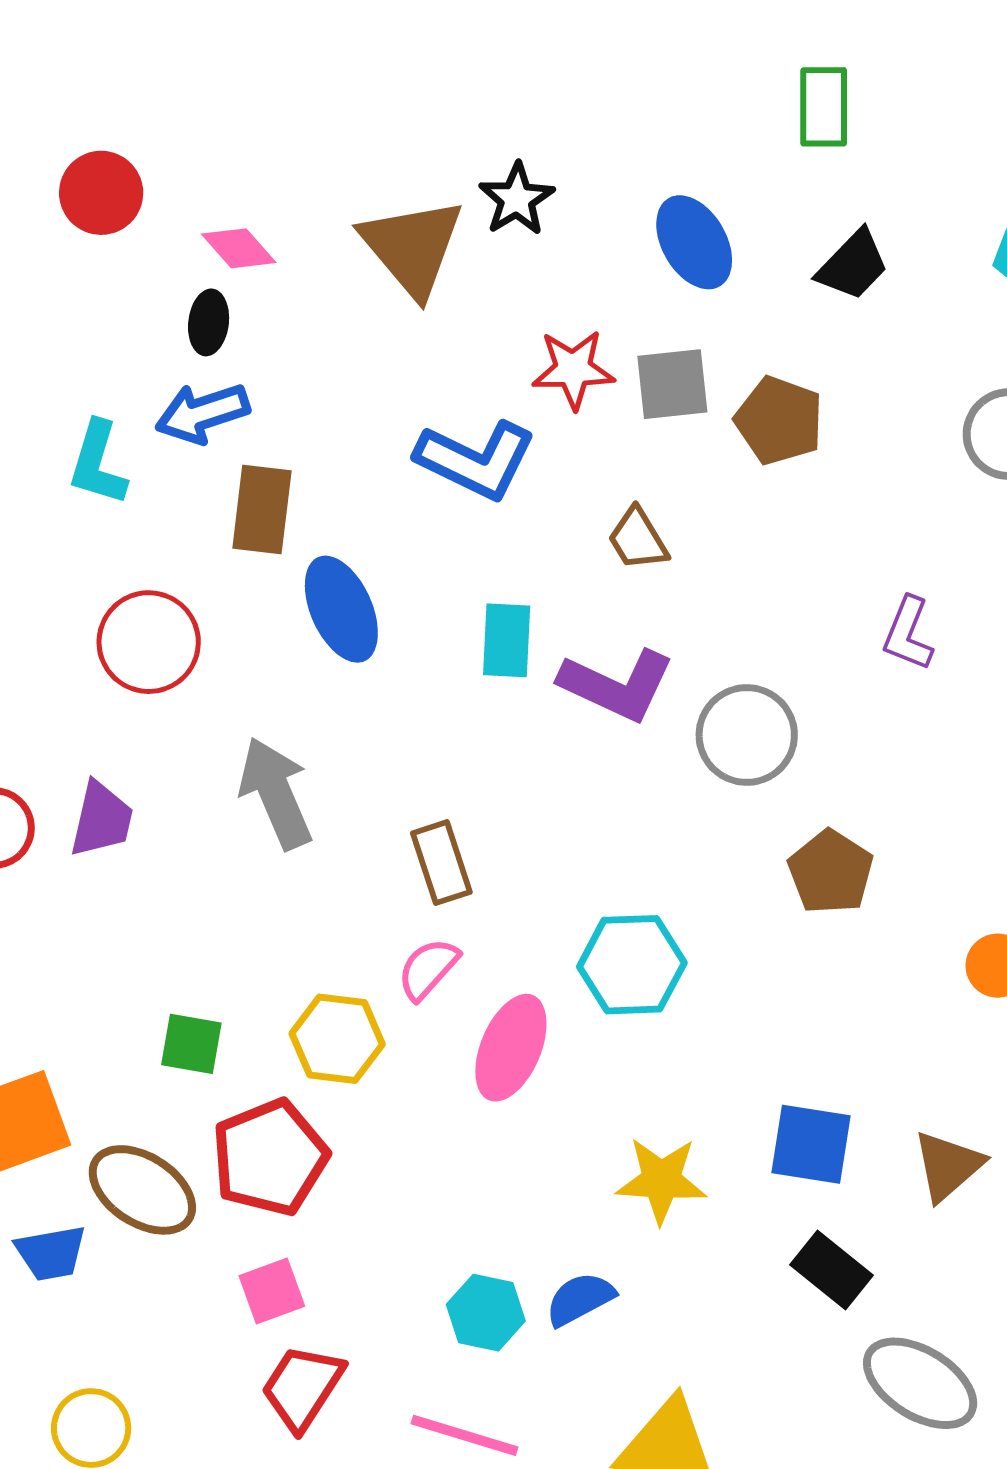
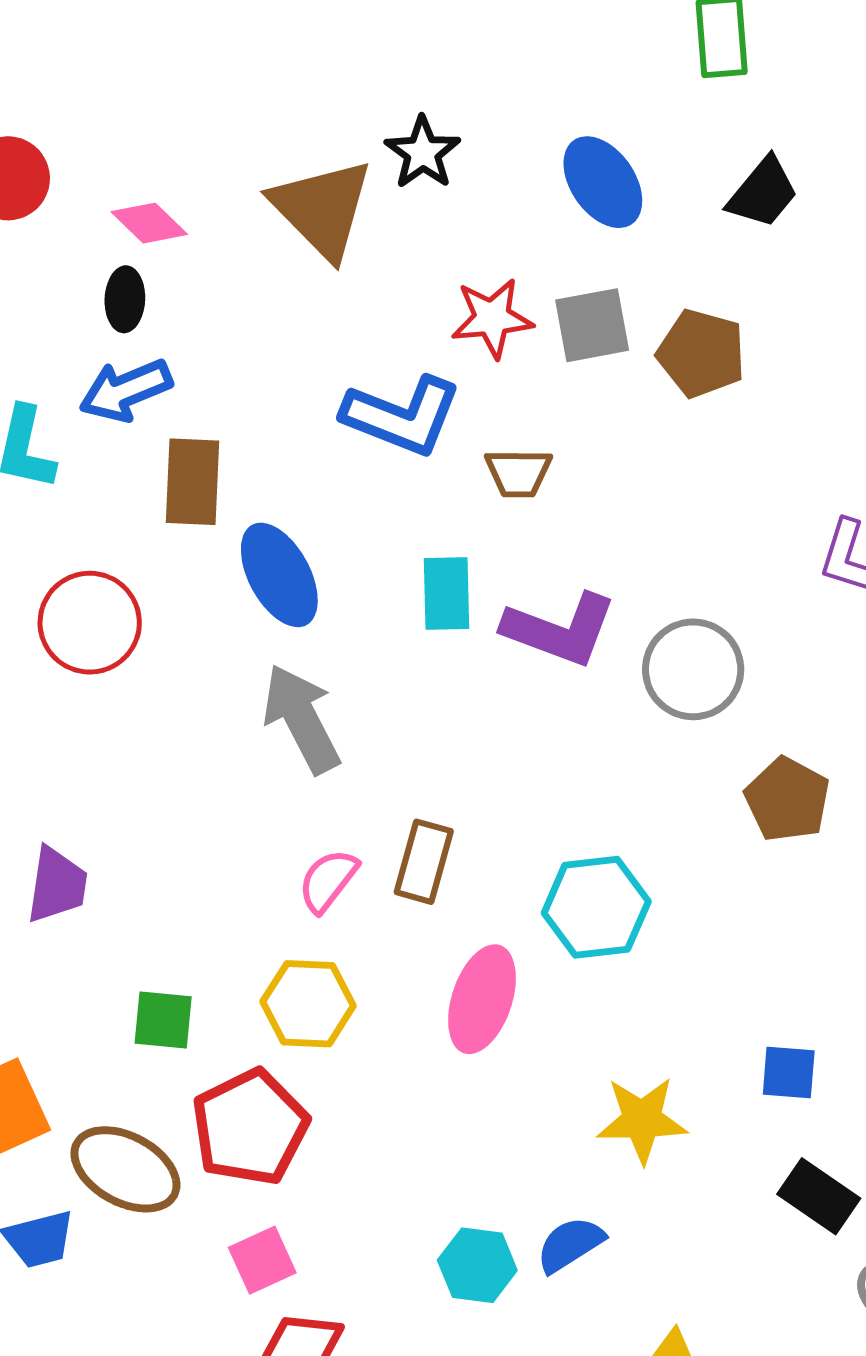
brown trapezoid: (638, 539) -> (518, 473), moved, turned -54
gray arrow: (276, 793) -> (302, 719), moved
purple trapezoid: (102, 819) -> (57, 885), moved
brown rectangle: (441, 863) -> (424, 862), moved, turned 38
pink semicircle: (428, 969) -> (328, 881), moved
blue square: (811, 1144) -> (789, 1073), size x0.7

